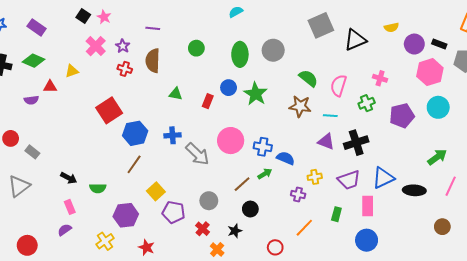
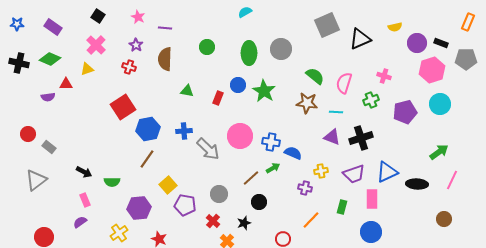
pink star: (104, 17) -> (138, 17), moved
pink cross: (96, 46) -> (96, 45), moved
red cross: (125, 69) -> (129, 67), moved

